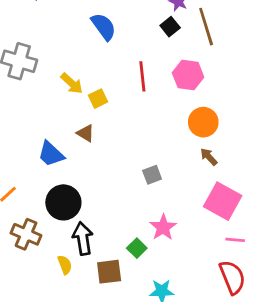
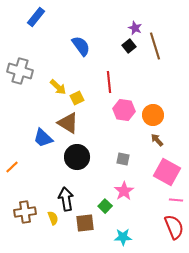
pink hexagon: (188, 75) -> (124, 110), moved
brown triangle: (86, 133) -> (68, 123), size x1.6
gray square: (152, 175) -> (123, 159), moved, turned 32
black circle: (63, 202) -> (77, 157), moved
brown cross: (26, 234) -> (25, 212), moved, turned -30

